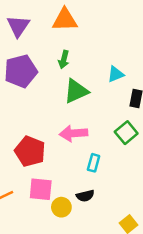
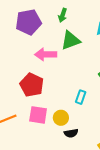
pink arrow: (74, 133) -> (46, 54), moved
black semicircle: (85, 196) -> (71, 133), moved
yellow circle: (61, 207) -> (61, 118), moved

